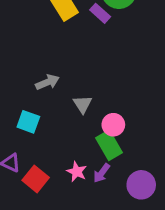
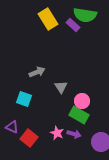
green rectangle: (109, 145) -> (79, 115), turned -30
purple arrow: (102, 173) -> (74, 134), turned -112

